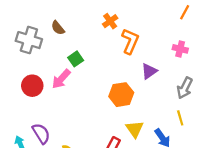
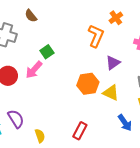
orange cross: (110, 21) -> (116, 18), moved
brown semicircle: (58, 28) -> (31, 16), moved
yellow triangle: (135, 129) -> (111, 93), moved, turned -30

